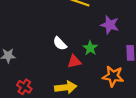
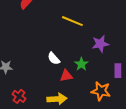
purple star: (110, 25) -> (100, 44), turned -30

